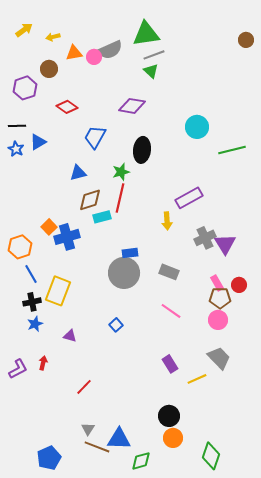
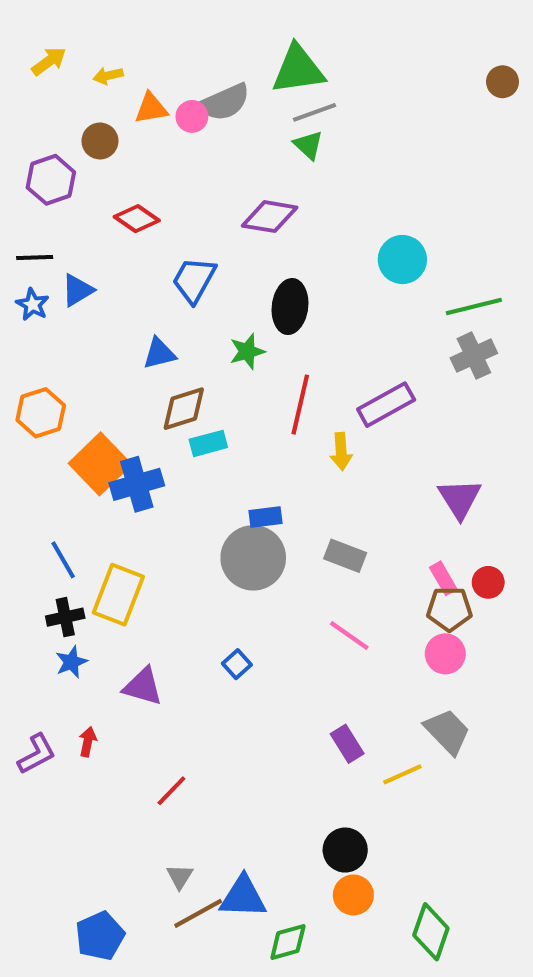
red line: (120, 198) -> (300, 405), moved
orange square: (49, 227) -> (100, 464), size x1.8
gray cross: (205, 238) -> (474, 356), moved
orange hexagon: (20, 247) -> (41, 413), moved
purple triangle: (70, 336) -> (143, 687), size x1.5
brown line: (97, 447) -> (198, 913), turned -50

